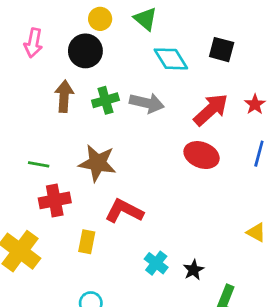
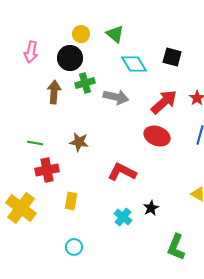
green cross: (105, 100) -> (85, 83), moved
brown star: (97, 163) -> (79, 142), size x0.7
red L-shape: (124, 211) -> (122, 172), moved
black star: (194, 270) -> (151, 208), moved

